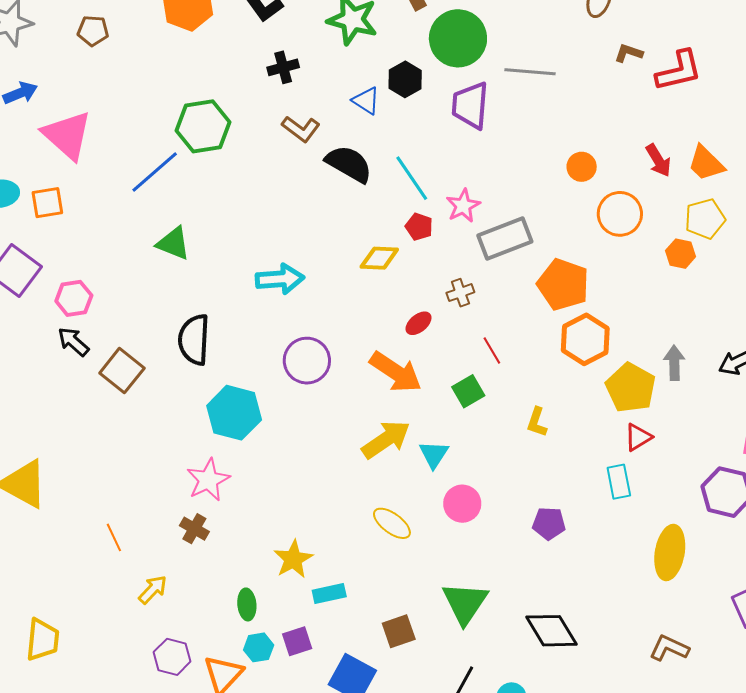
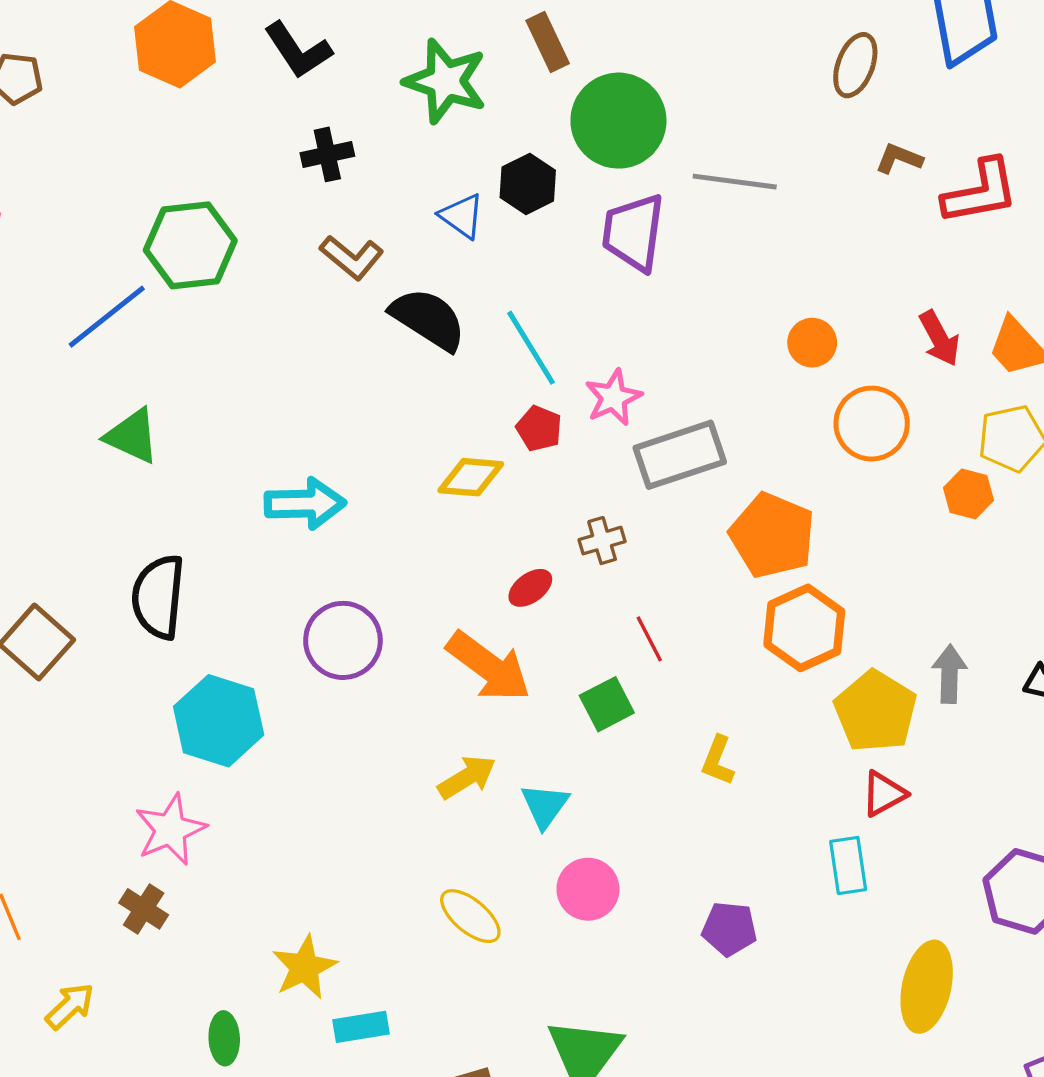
yellow arrow: (386, 439) -> (467, 777), size x0.7

